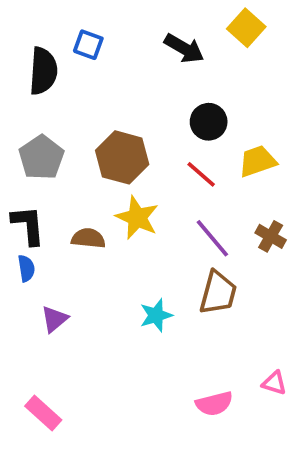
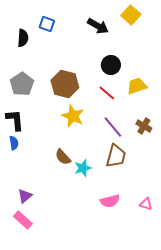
black semicircle: (43, 71) -> (23, 38), size x0.7
brown semicircle: (88, 238) -> (63, 157), moved, turned -138
purple triangle: (54, 319) -> (25, 196), moved
pink semicircle: (214, 404) -> (110, 201), moved

